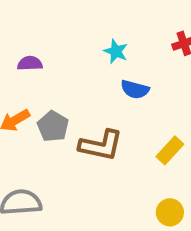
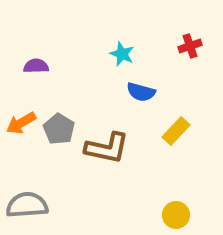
yellow rectangle: (170, 150) -> (176, 131), moved

